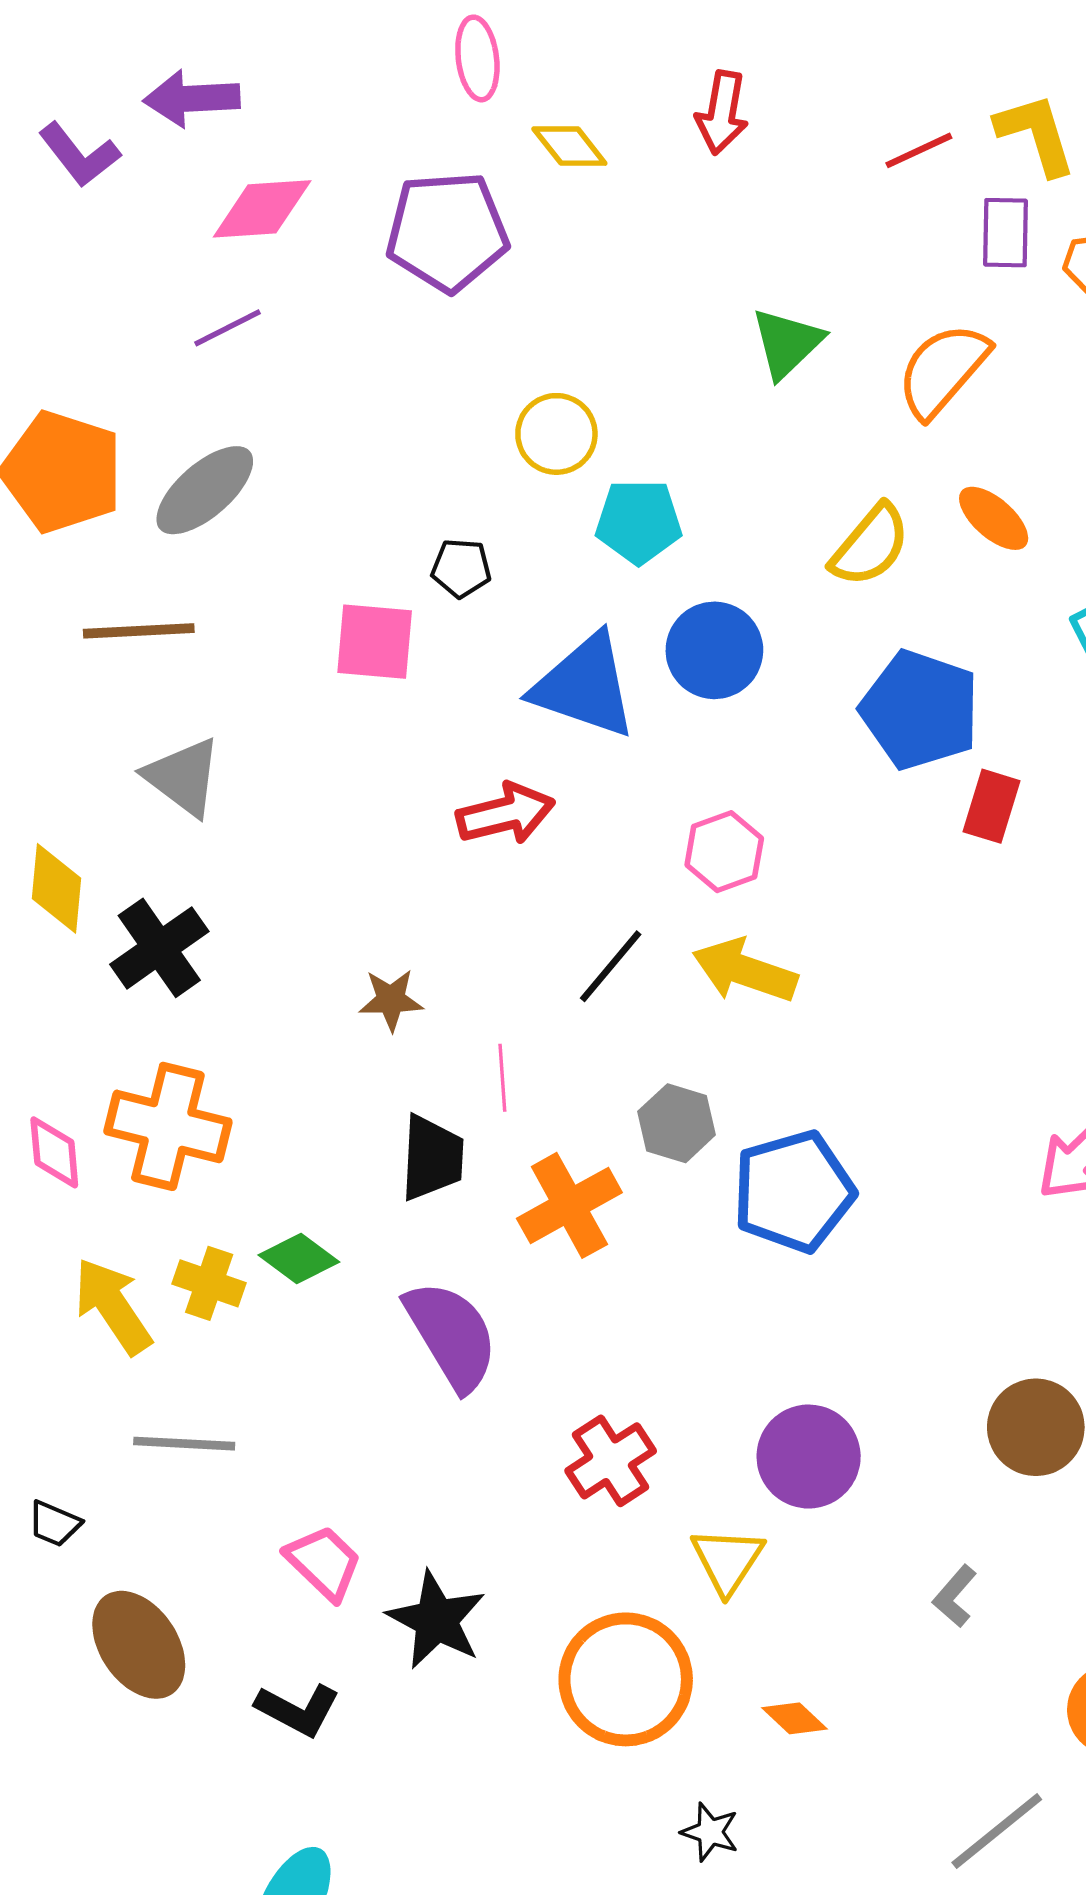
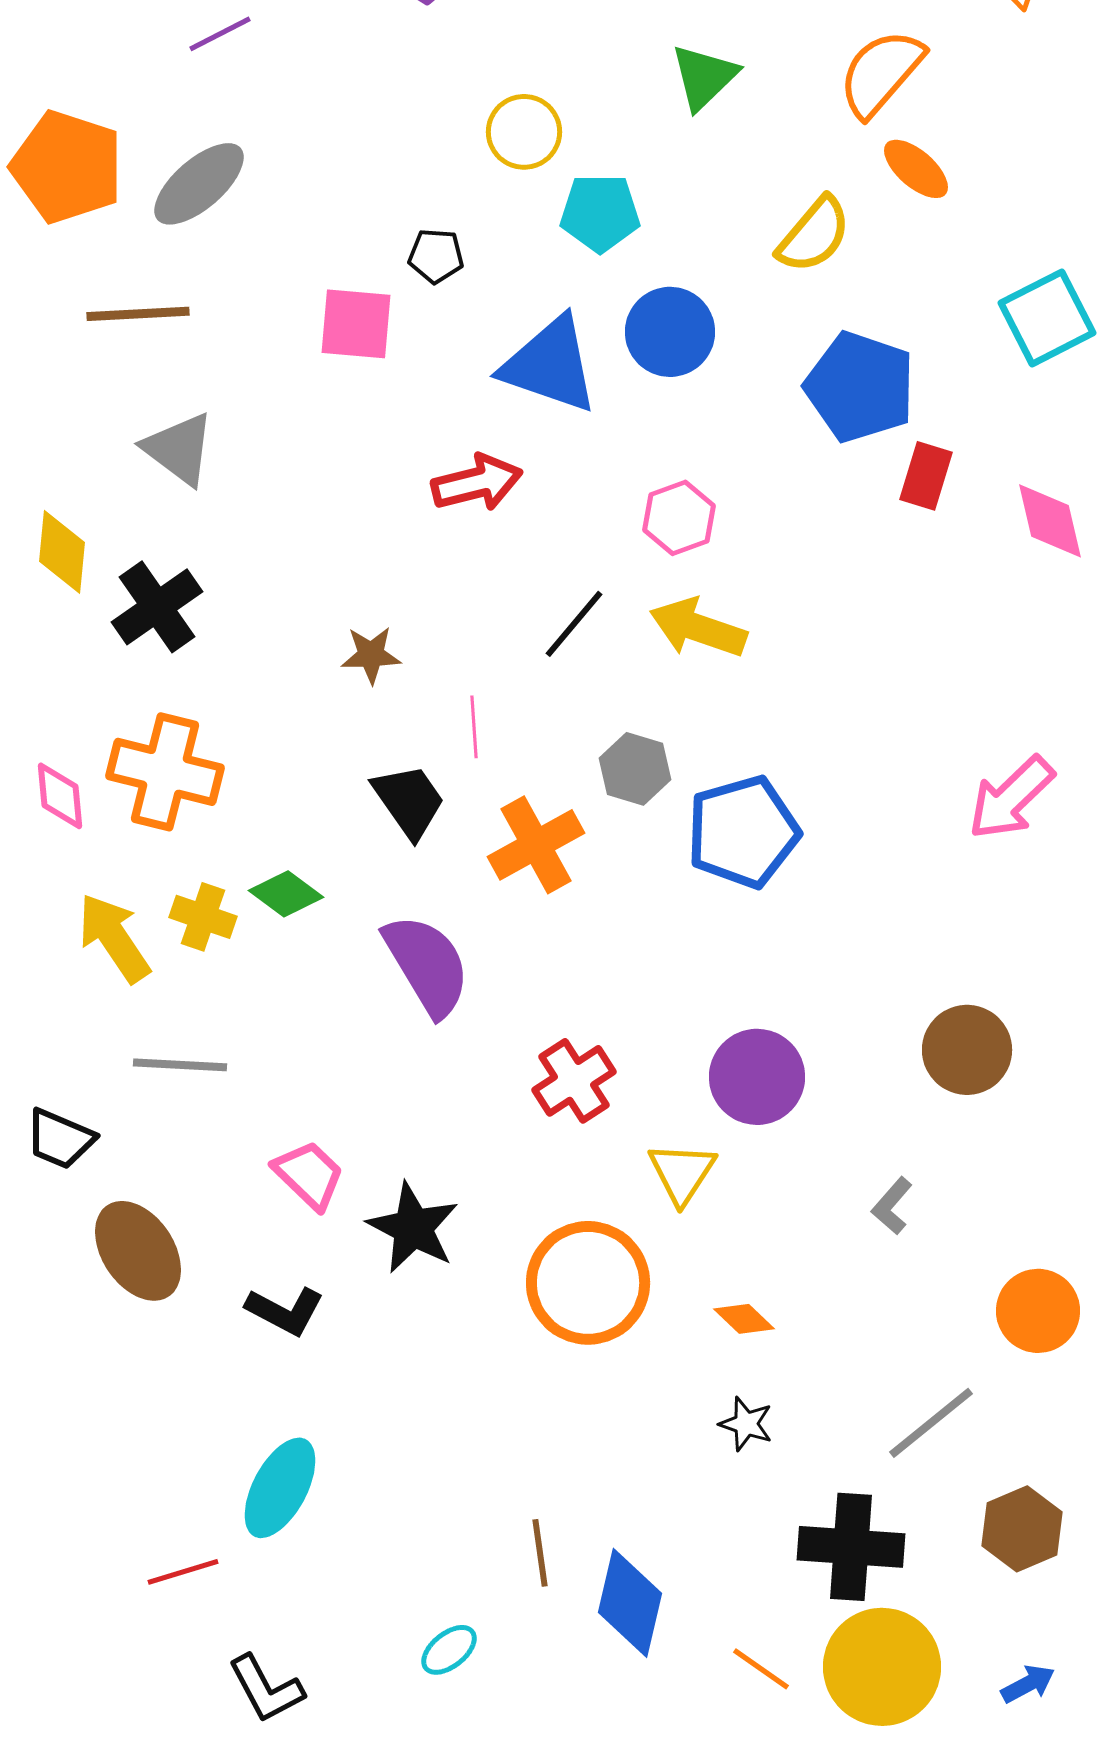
green triangle: (787, 343) -> (704, 77), moved
orange ellipse: (994, 518) -> (916, 169), moved
black trapezoid: (432, 1158) -> (409, 801), turned -38
black trapezoid: (54, 1524) -> (60, 1139), size x1.4
black star: (710, 1832) -> (746, 1424), moved

